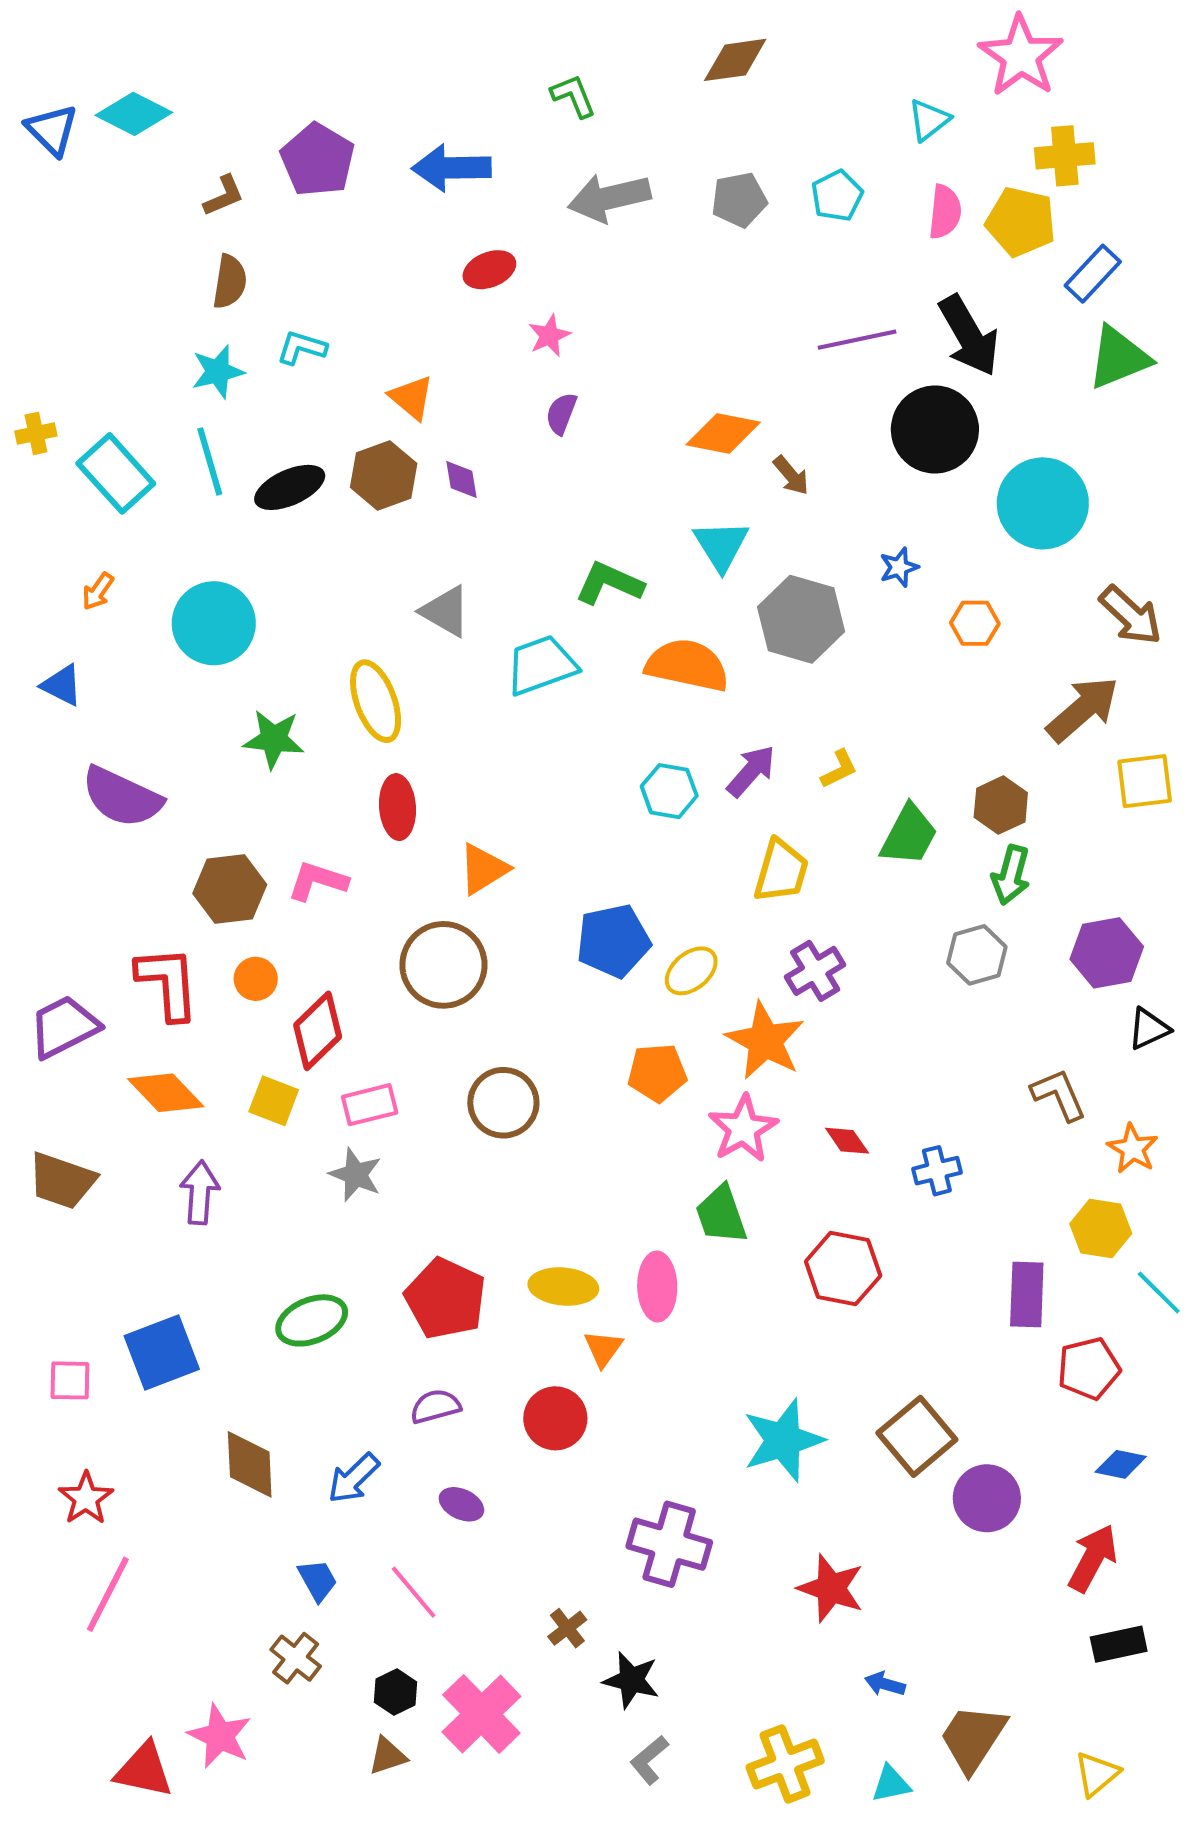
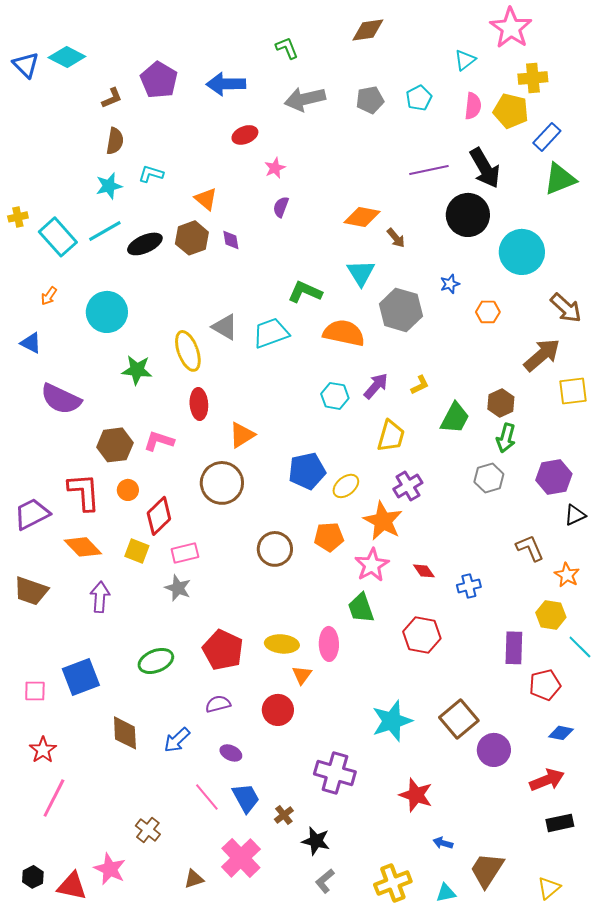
cyan line: (210, 461) -> (105, 231), turned 76
gray triangle: (445, 611) -> (225, 327), moved
brown circle: (503, 1103) -> (275, 549), moved
red arrow: (1093, 1558) -> (547, 780), turned 40
blue trapezoid: (318, 1580) -> (246, 798), moved, size x1.4
black hexagon: (396, 1692) -> (33, 877), moved

